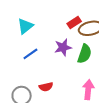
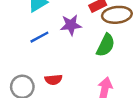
purple star: (63, 47) -> (71, 25), moved

